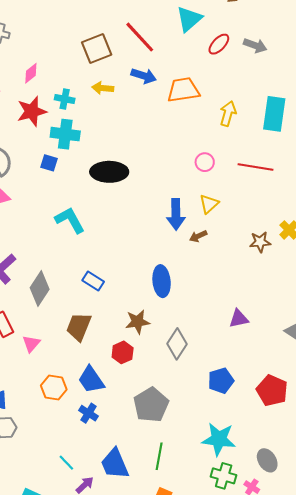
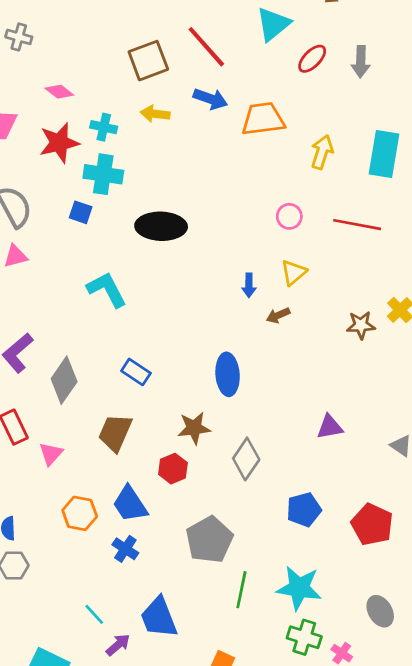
gray arrow: (255, 45) -> (361, 62), turned 70
pink diamond: (31, 73) -> (59, 92), turned 75
blue arrow: (176, 214) -> (249, 285), size x0.6
green line: (159, 456) -> (241, 590), moved
gray ellipse: (267, 460) -> (380, 611), moved

